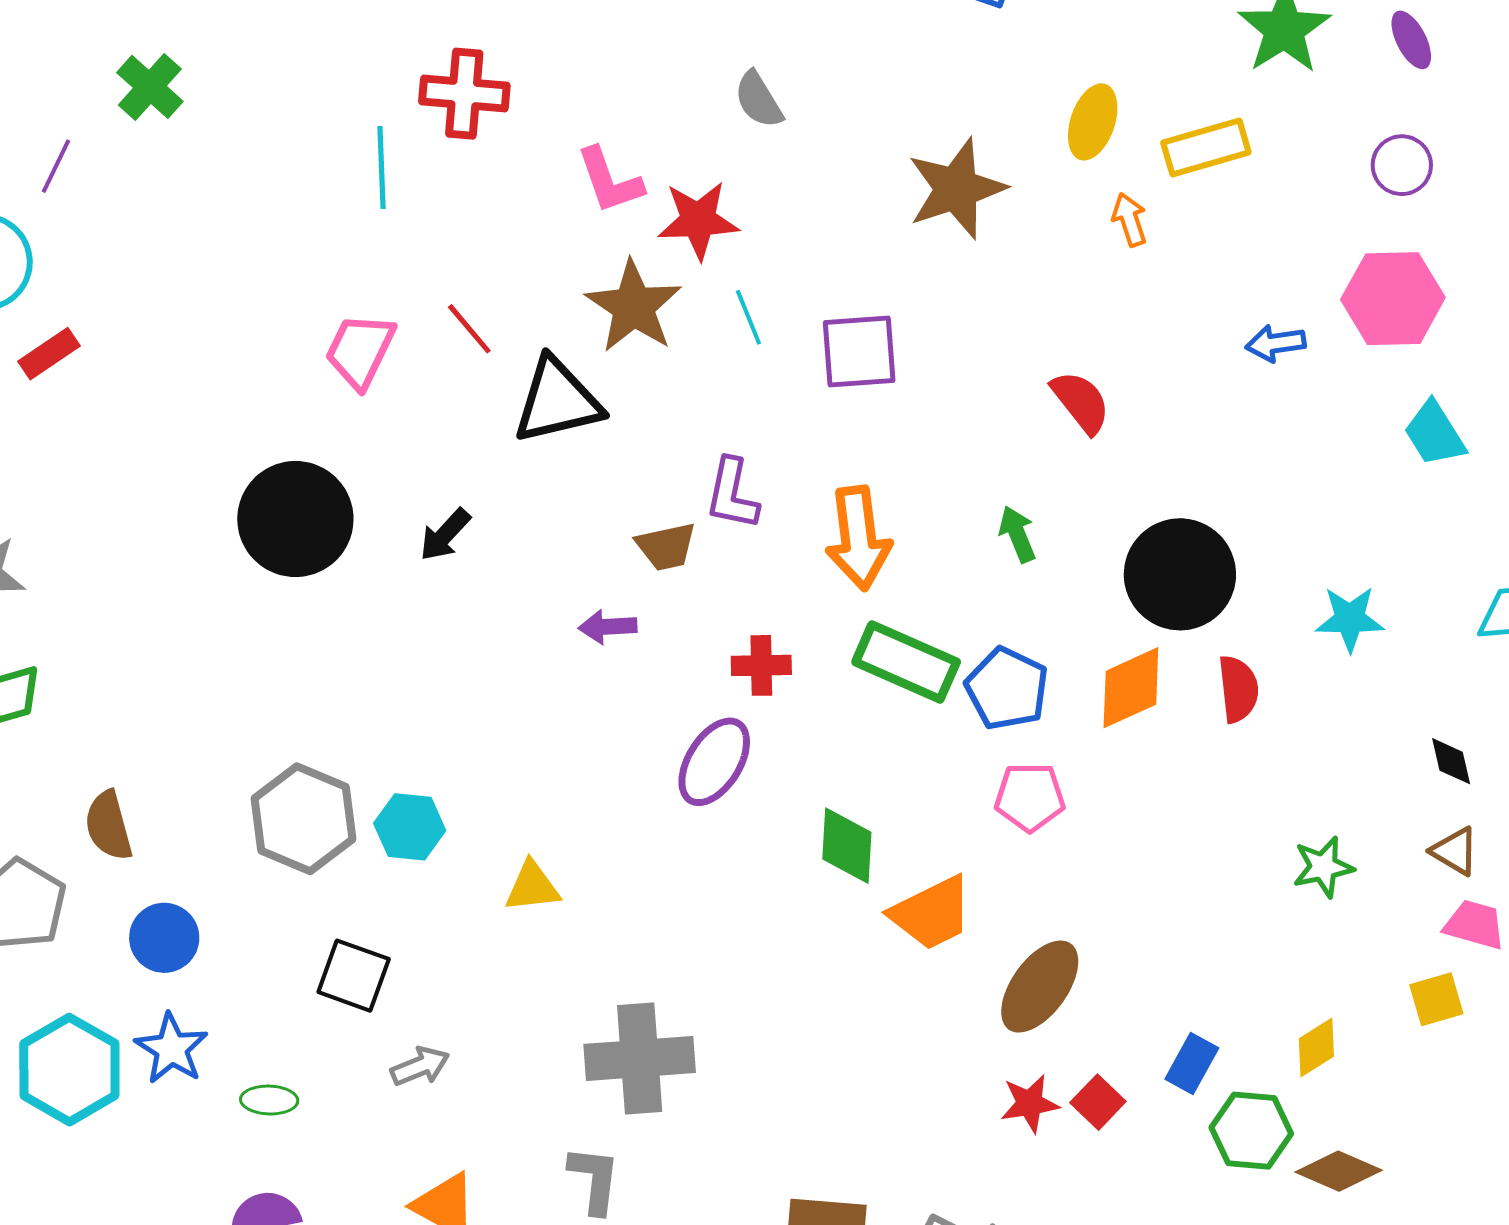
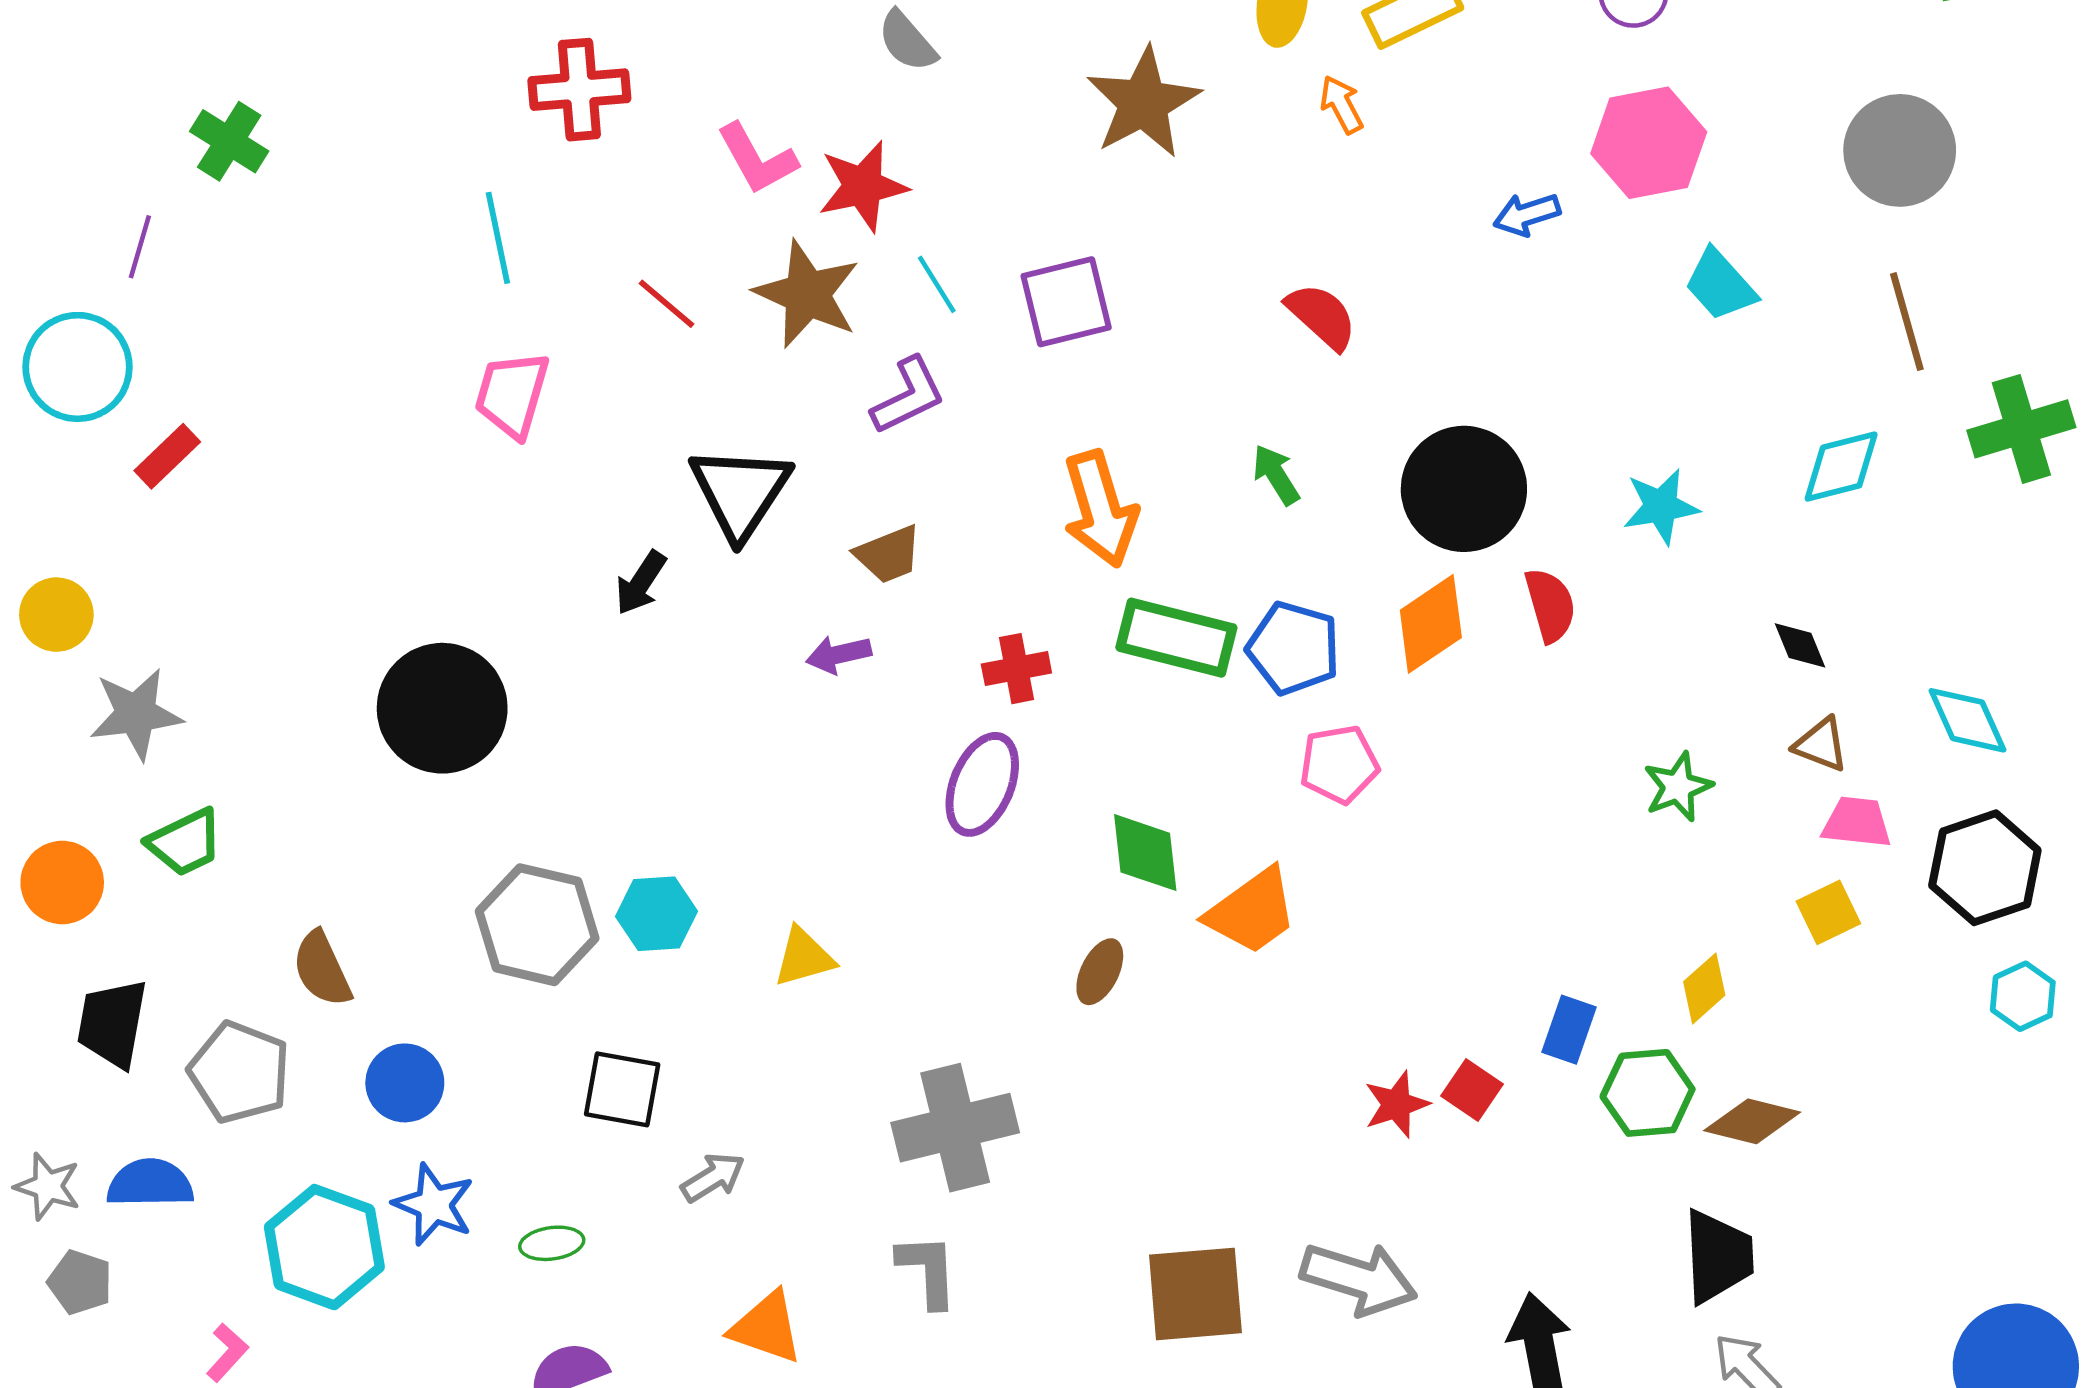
cyan line: (382, 168) -> (498, 238), moved
red line: (469, 329) -> (666, 304), moved
black triangle: (557, 401) -> (740, 492), moved, turned -34
purple L-shape: (732, 494) -> (908, 396), moved, turned -118
black circle: (295, 519) -> (442, 708), moved
brown ellipse: (1040, 987) -> (1100, 972), moved, size x0.6

